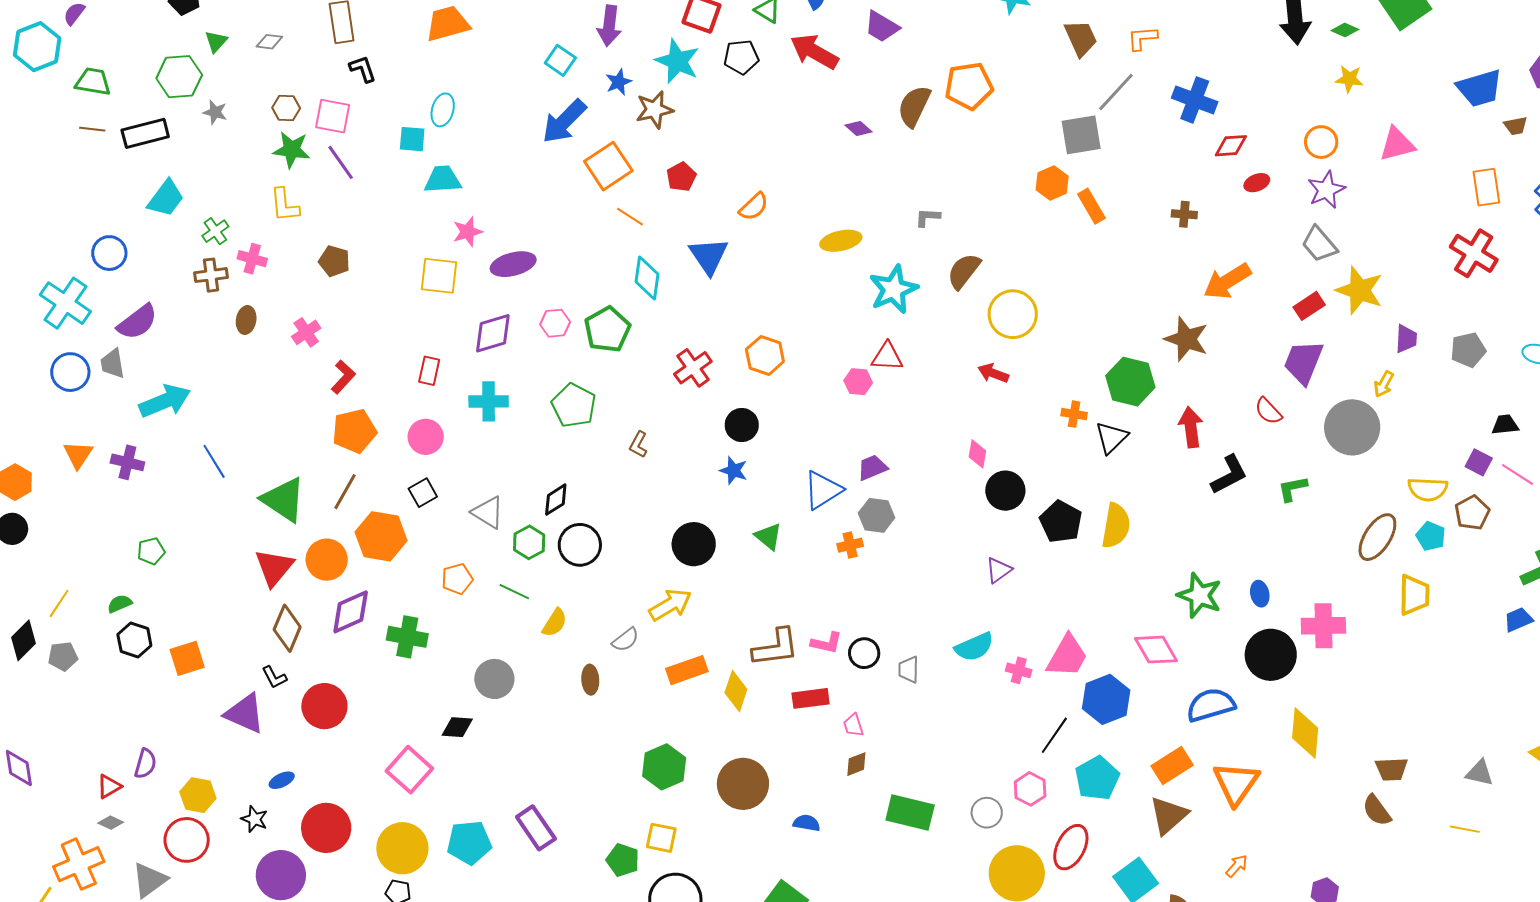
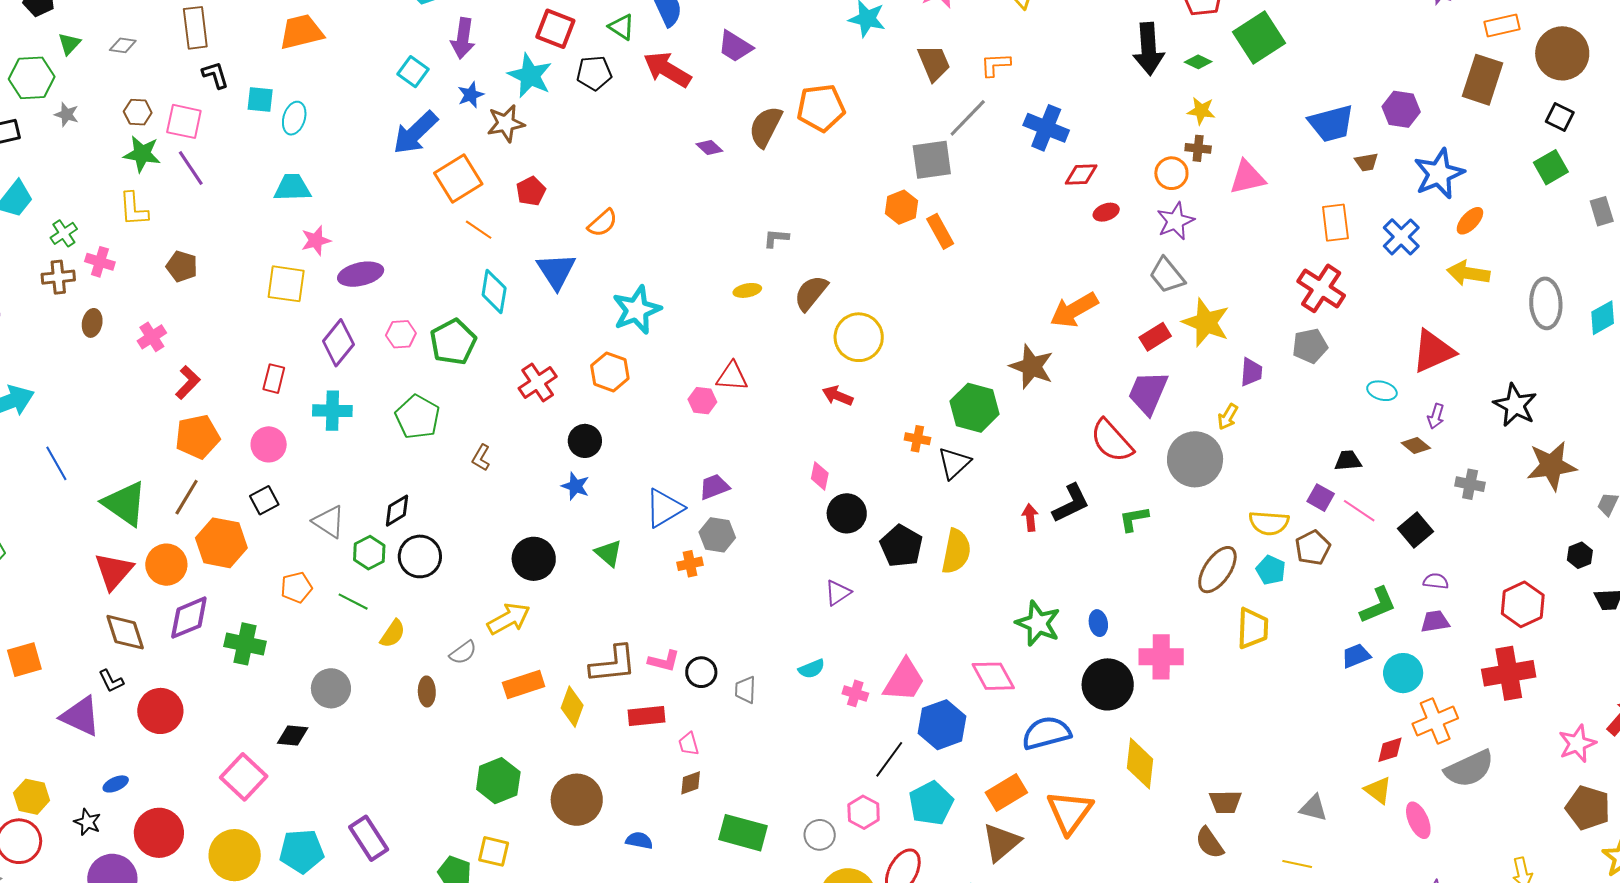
cyan square: (412, 139) -> (260, 99), moved
brown cross: (1184, 214) -> (1198, 148), moved
yellow ellipse: (841, 241) -> (747, 290), moved, size x0.7
cyan star: (894, 289) -> (637, 310), moved
purple diamond: (493, 333) -> (338, 343), turned -36
gray pentagon: (1468, 350) -> (1310, 346), moved
red semicircle: (1268, 411) -> (1112, 441), size x1.6
red arrow: (1191, 427) -> (1030, 518), moved, size x0.7
brown diamond: (287, 628) -> (125, 632), turned -42
cyan semicircle: (974, 647) -> (812, 669), size x0.7

